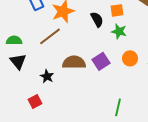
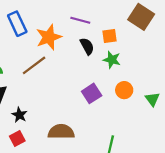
brown semicircle: (74, 62) -> (61, 132), moved
black star: (47, 76) -> (19, 115), moved

